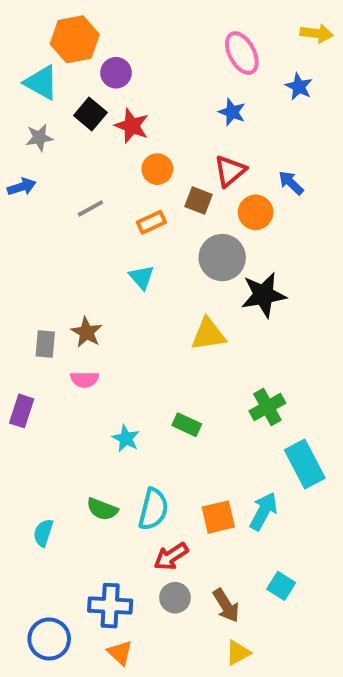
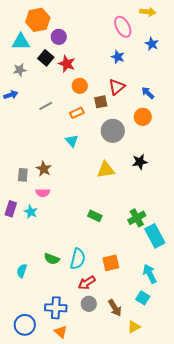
yellow arrow: (317, 33) -> (148, 12), moved
cyan triangle: (41, 83) -> (21, 42), turned -30
brown square: (199, 201) -> (101, 102), turned -32
orange circle: (256, 212) -> (143, 117), moved
black star: (263, 295) -> (140, 162), moved, size x0.7
green cross: (267, 407) -> (137, 218), moved
cyan star: (126, 438) -> (31, 212), moved
cyan arrow: (263, 511) -> (150, 274), moved, turned -54
yellow triangle: (238, 653) -> (134, 327), moved

